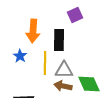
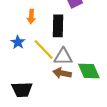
orange arrow: (33, 31) -> (31, 17), size x0.6
yellow line: (45, 63) -> (44, 49), turned -45

